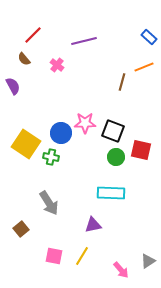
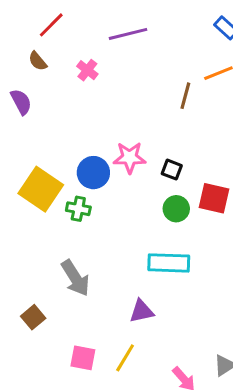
black square: (113, 131) -> (172, 170), size x0.6

